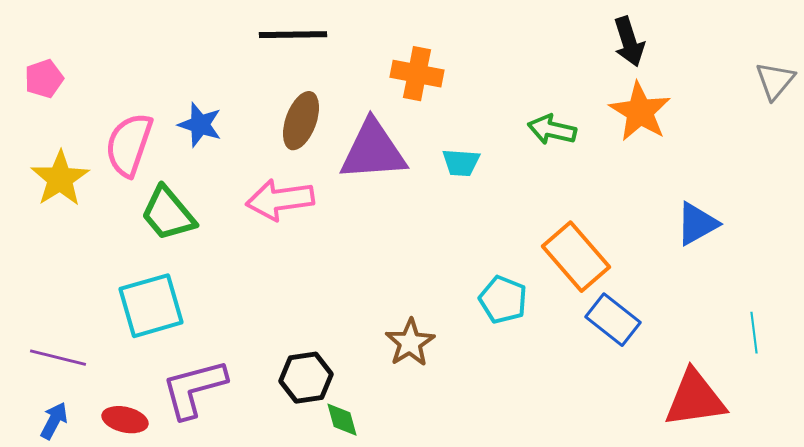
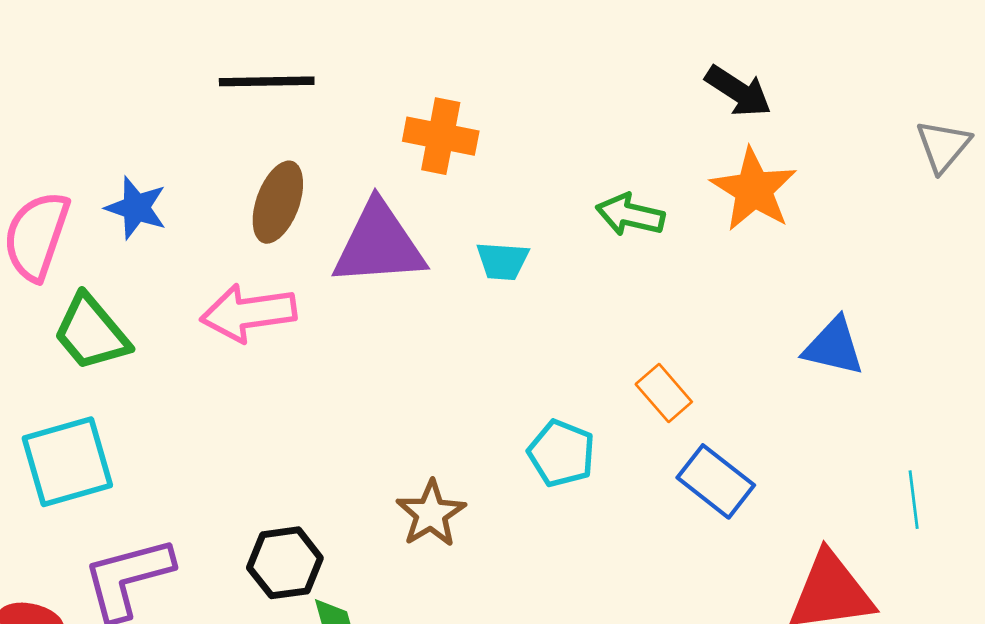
black arrow: (629, 42) -> (738, 91), turned -39
blue triangle: (697, 224) -> (834, 347), turned 42
orange rectangle: (576, 257) -> (664, 393), size x0.6

